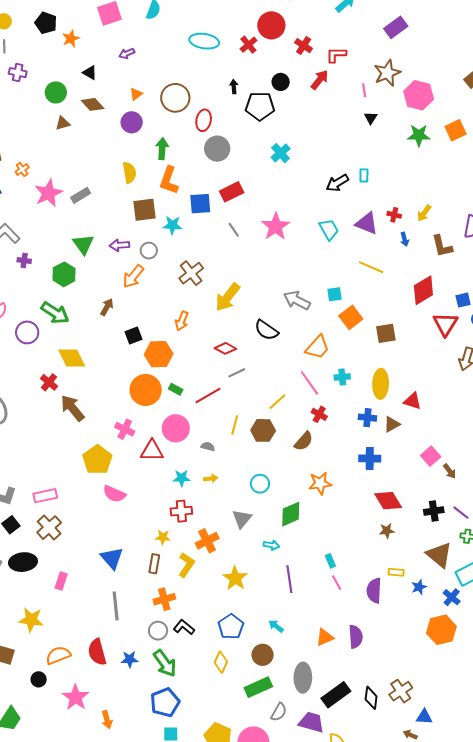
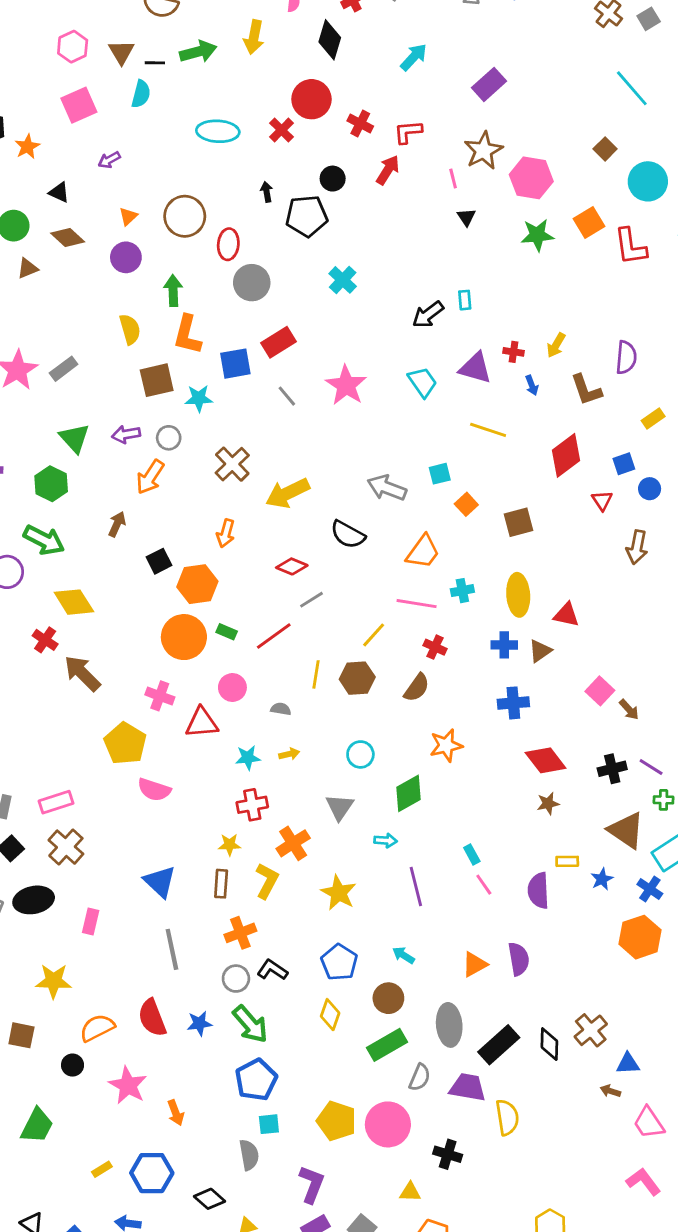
yellow arrow: (228, 297) -> (288, 493), turned 32
orange square: (351, 317) -> (466, 504), size x0.7
red triangle: (445, 324) -> (602, 500), size x0.6
pink line: (309, 383) -> (417, 604), turned -40
pink circle: (176, 428) -> (232, 687), size x0.7

